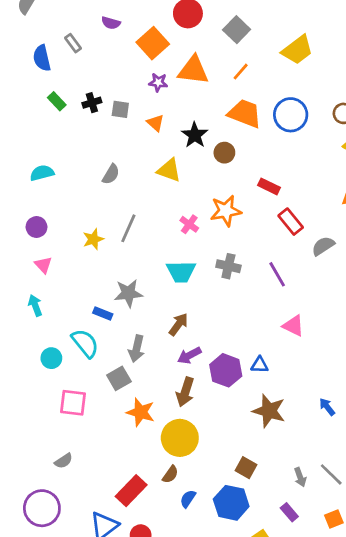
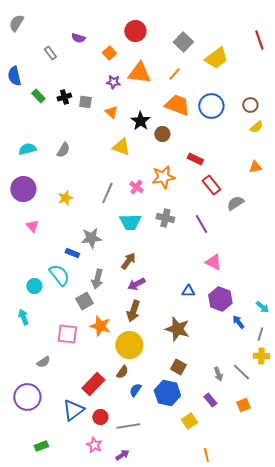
gray square: (237, 30) -> (183, 42), moved
orange square: (153, 43) -> (109, 53), size x0.6
blue semicircle: (42, 58) -> (14, 76), moved
gray semicircle: (111, 174) -> (63, 150), moved
purple circle: (36, 227) -> (23, 189), size x1.6
gray line: (128, 228) -> (107, 193), moved
pink triangle: (43, 265) -> (32, 226), moved
cyan arrow: (35, 305) -> (23, 317), moved
purple hexagon: (226, 370) -> (220, 299), moved
pink square: (73, 403) -> (67, 334), moved
brown star: (269, 411) -> (177, 329), moved

